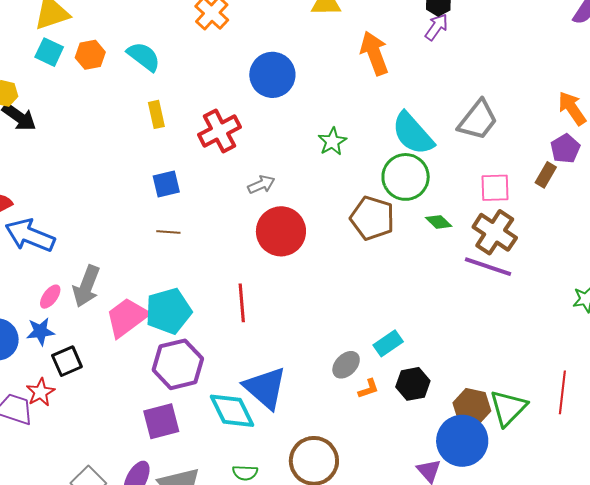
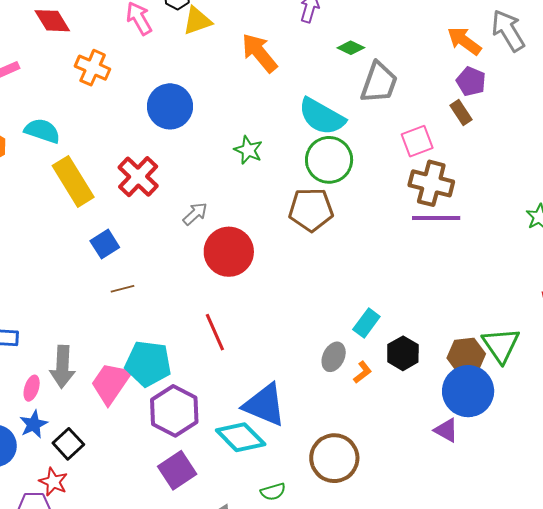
yellow rectangle: (156, 114) -> (73, 181), size x1.8
brown rectangle: (546, 175) -> (461, 112), turned -45
green diamond: (439, 222) -> (351, 48), moved
cyan pentagon: (168, 311) -> (148, 364), turned -30

